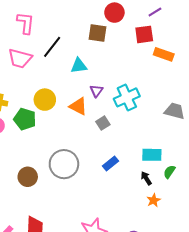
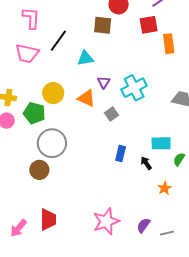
orange rectangle: (164, 54) -> (169, 44), turned 66
blue rectangle: (111, 163) -> (121, 153), turned -35
gray circle: (64, 164) -> (52, 143), moved
black arrow: (146, 178) -> (146, 163), moved

